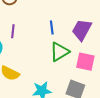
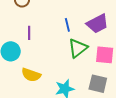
purple trapezoid: (82, 30) -> (97, 24), turned -140

